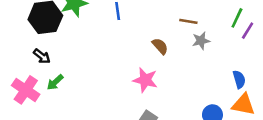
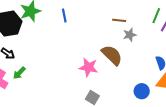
brown semicircle: (160, 46) -> (112, 55), moved, size x1.6

